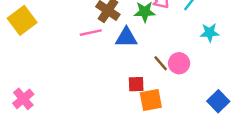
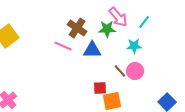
pink line: (91, 33) -> (63, 46), turned 36
cyan star: (210, 33) -> (134, 46), moved

